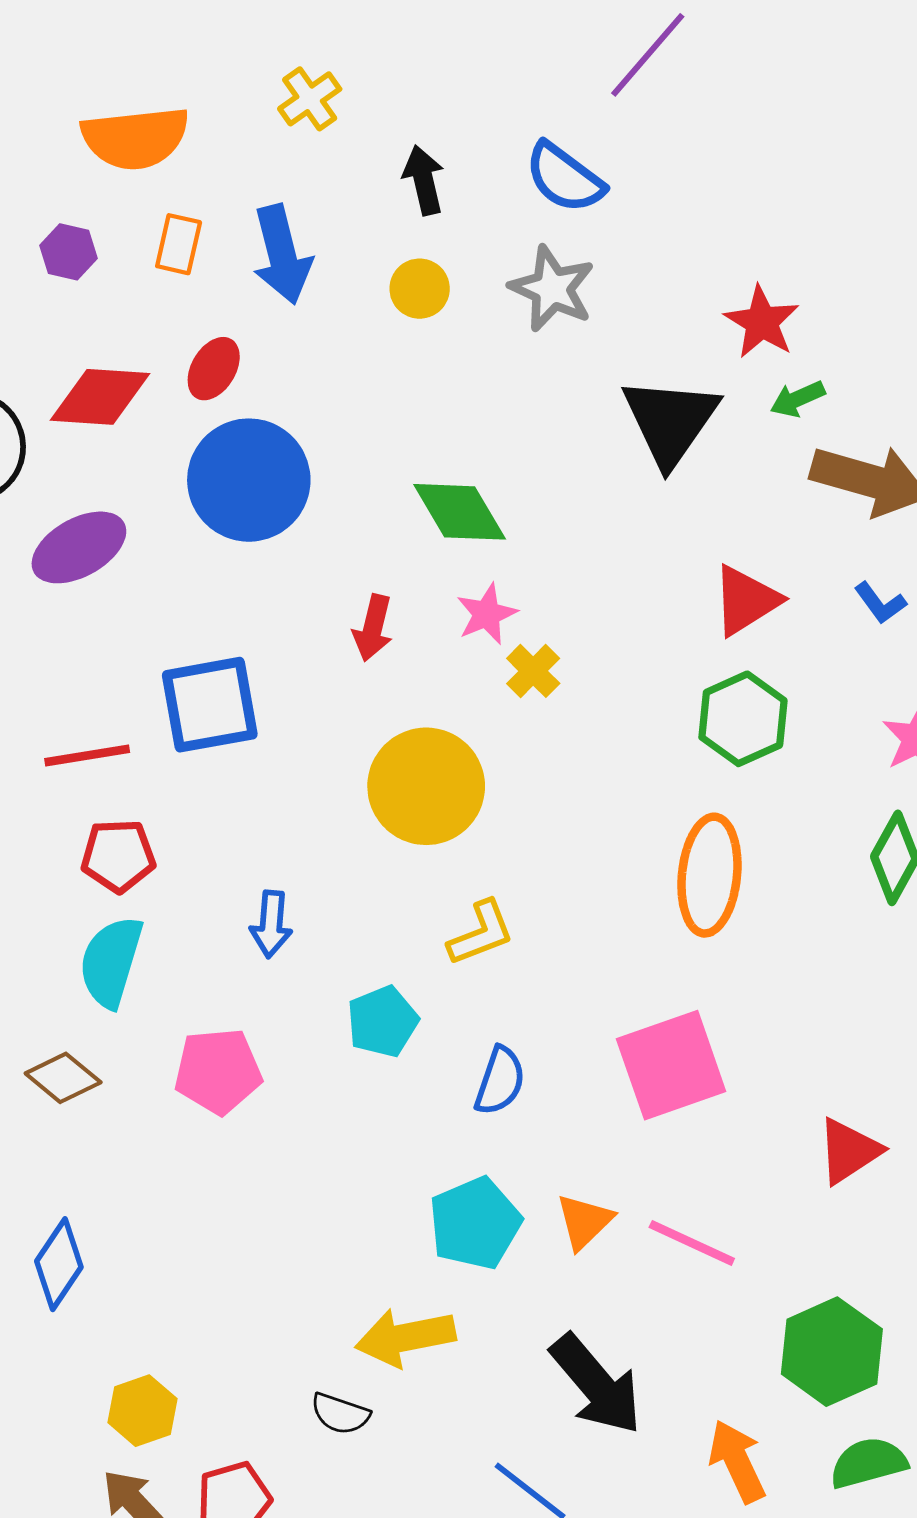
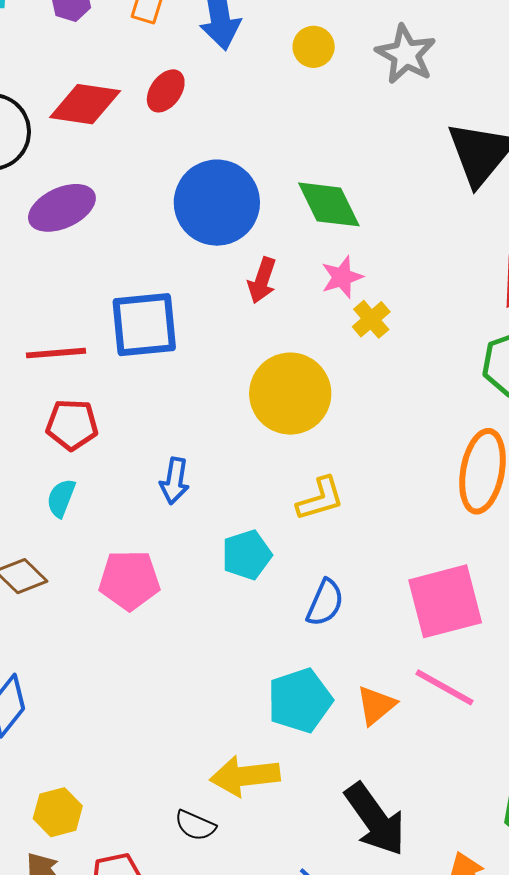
blue circle: (249, 480) -> (217, 203), moved
cyan semicircle: (111, 962) -> (61, 498), size x0.6
pink line: (692, 1243) -> (444, 687), moved

